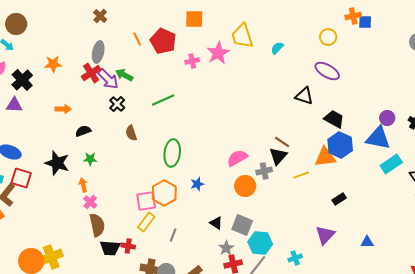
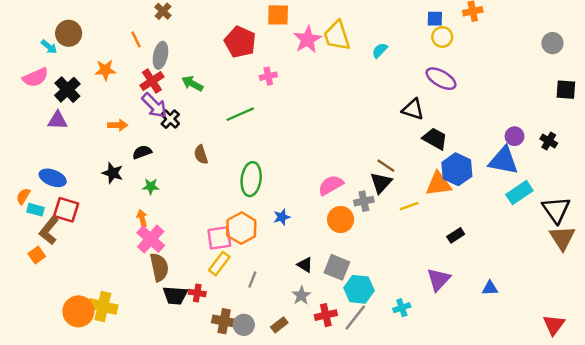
blue square: (365, 22) -> (435, 19), moved
brown circle: (16, 24) -> (69, 33), moved
orange line: (137, 39) -> (136, 39), moved
pink star: (218, 53) -> (307, 39), moved
pink cross: (192, 61) -> (268, 76), moved
purple arrow: (108, 79) -> (154, 106), moved
black cross: (117, 104) -> (170, 119), moved
black trapezoid: (334, 119) -> (435, 139), moved
black star: (57, 163) -> (113, 173), moved, size x0.7
pink cross: (90, 202) -> (151, 239), size x1.6
gray star: (226, 248) -> (301, 295), moved
yellow cross: (51, 257) -> (103, 306), turned 35

